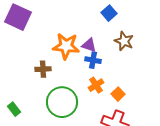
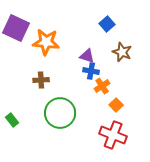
orange star: (66, 46) -> (46, 42), moved
orange cross: (96, 85) -> (102, 86), moved

